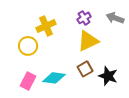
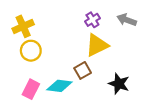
yellow cross: (46, 26) -> (23, 26), moved
brown square: (85, 69) -> (83, 70), moved

